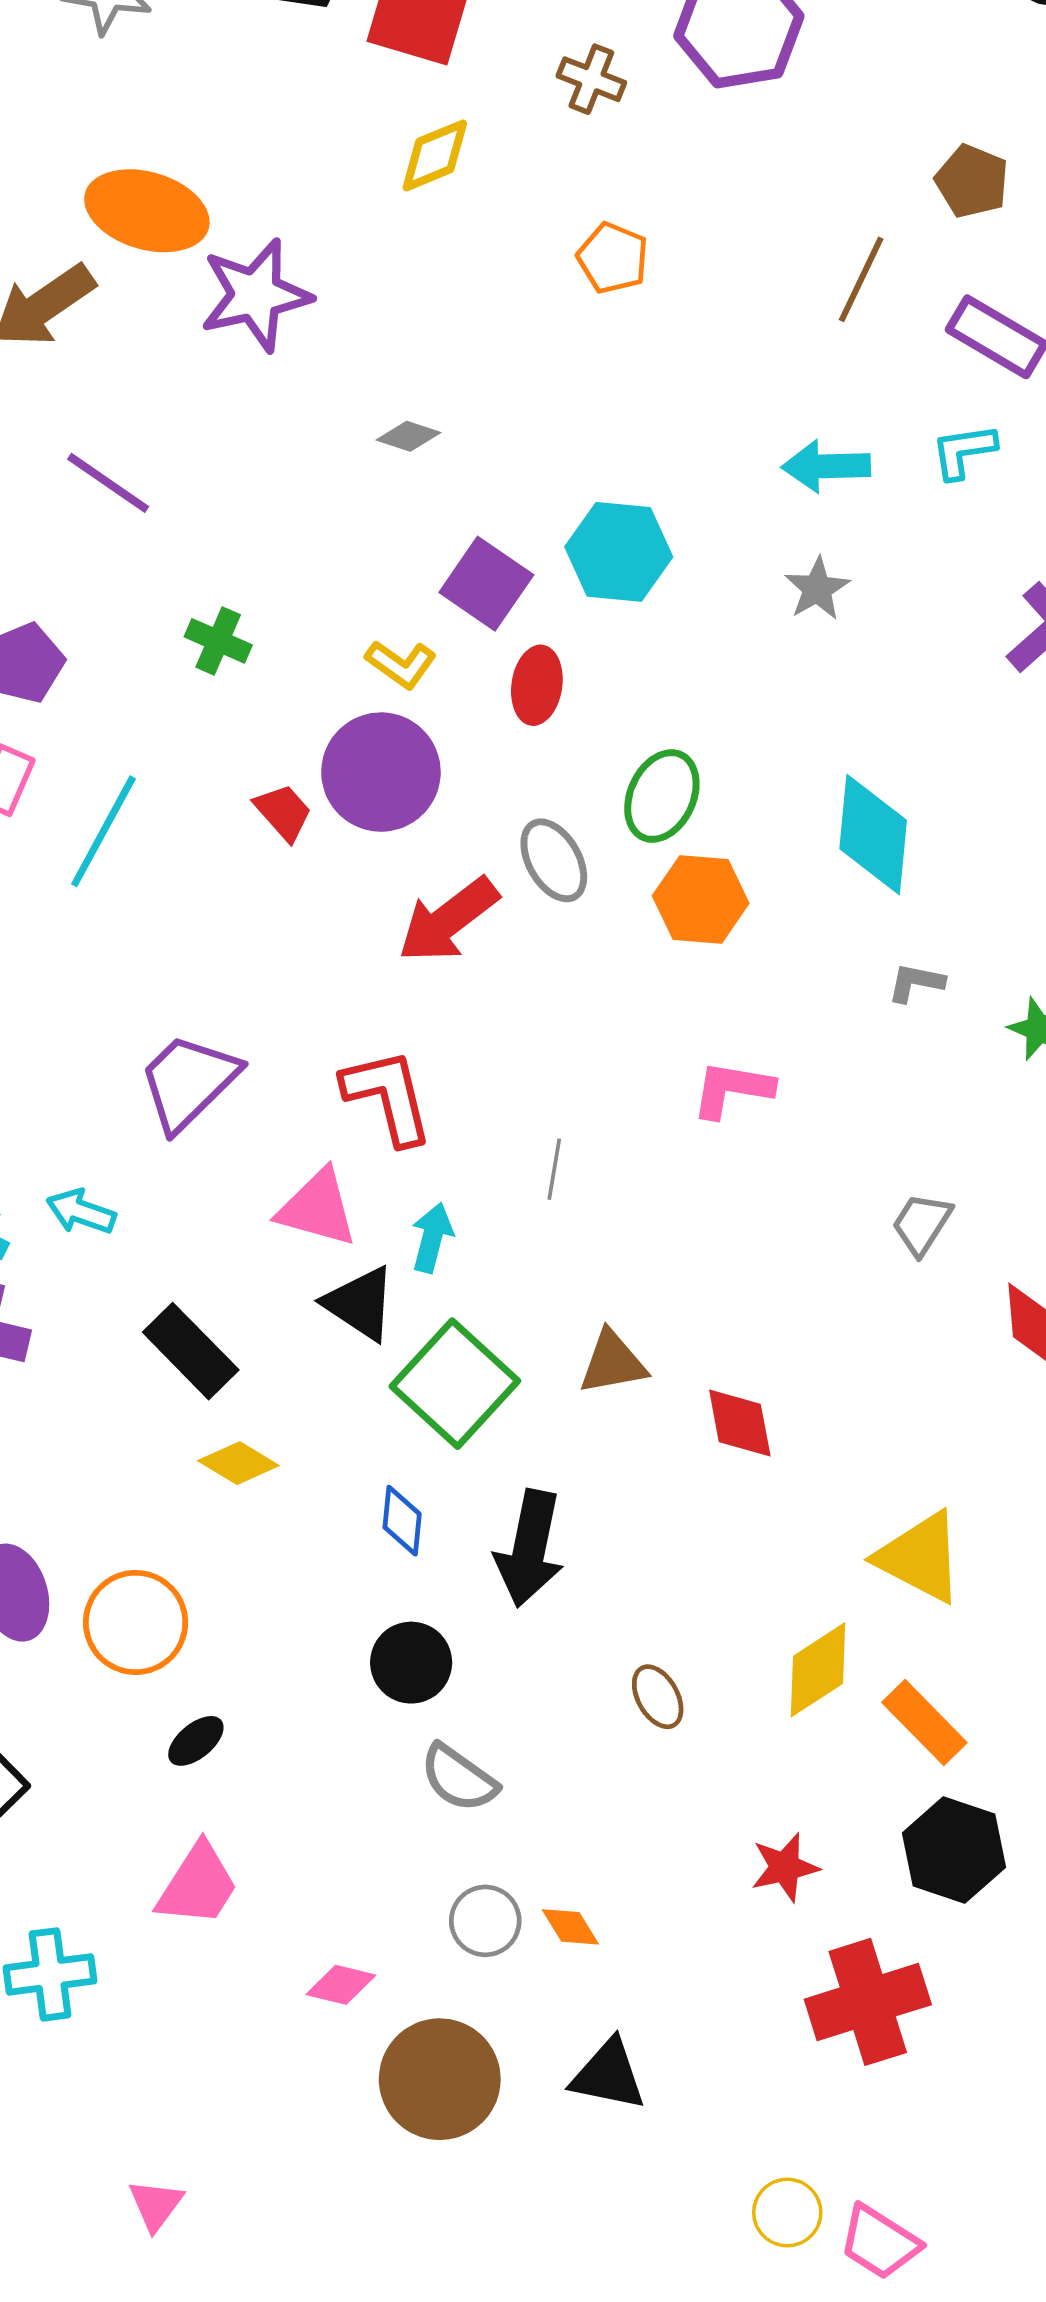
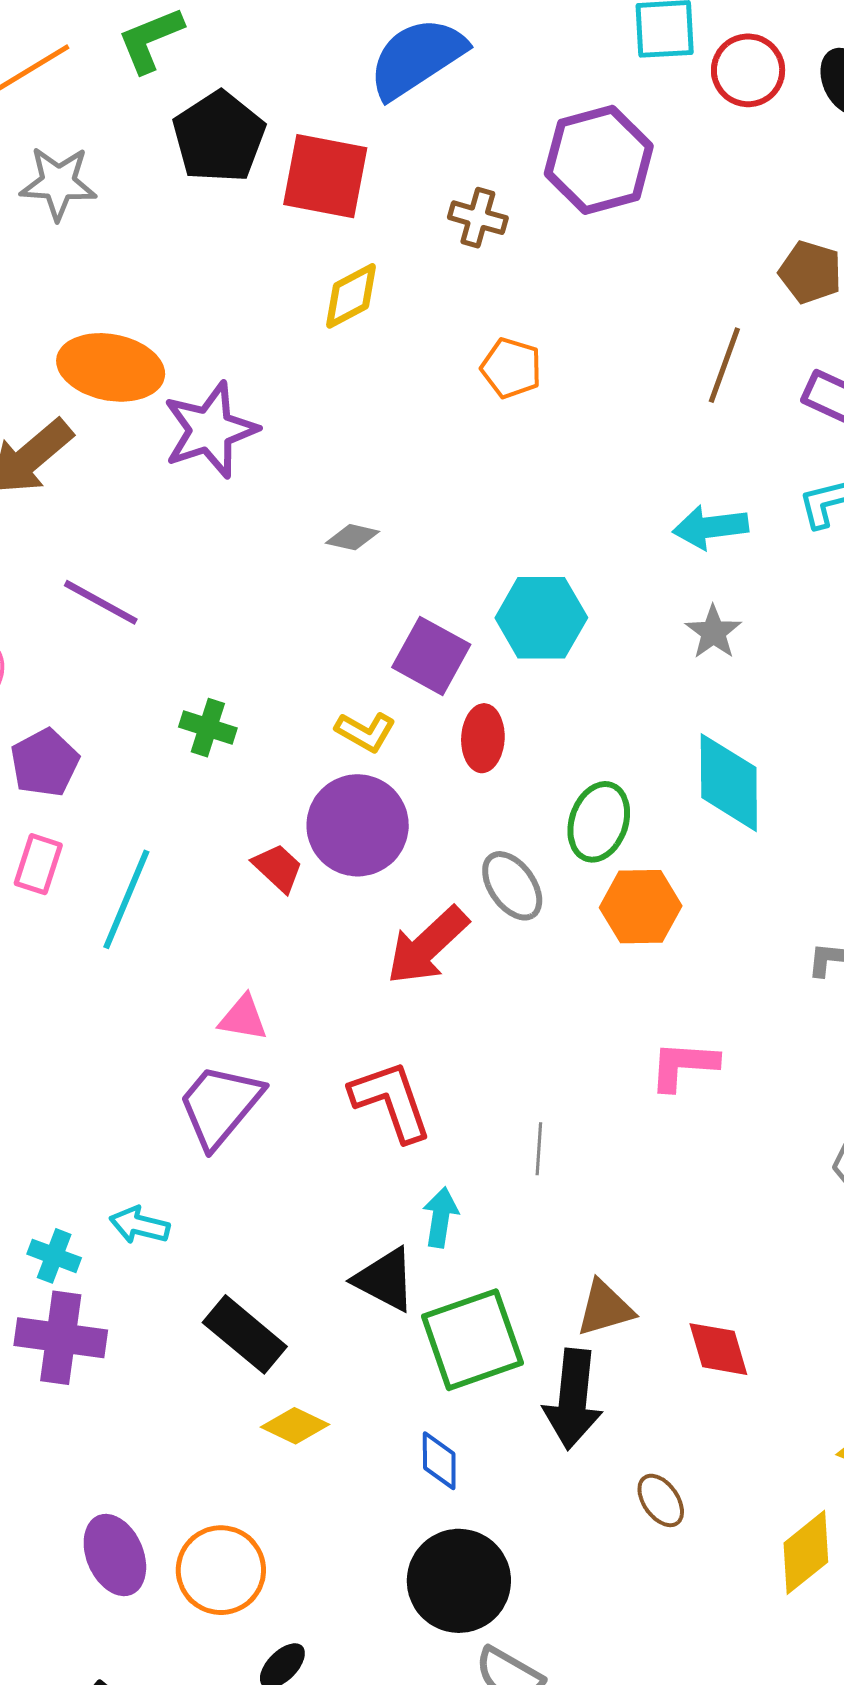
cyan diamond: (873, 834) -> (729, 783), moved
pink triangle: (317, 1208) -> (243, 1018), moved, size x0.7
green square: (455, 1384) -> (472, 1340), turned 34
black arrow: (530, 1548) -> (573, 1399), moved
black circle: (411, 1663) -> (459, 1581), size x1.5
brown ellipse: (658, 1697) -> (661, 1500), moved

